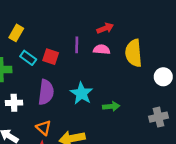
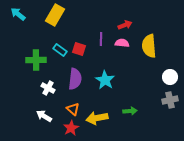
yellow rectangle: (16, 33) -> (55, 15), moved, size x1.5
white circle: (163, 77) -> (170, 77), moved
white cross: (14, 103) -> (48, 88), turned 32
green arrow: (111, 106) -> (130, 111), moved

